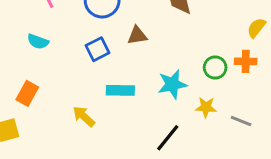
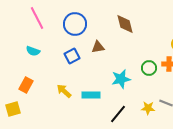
cyan rectangle: (120, 90) -> (91, 95), moved
yellow star: (206, 107) -> (148, 108), moved
yellow arrow: (84, 116) -> (64, 91), moved

